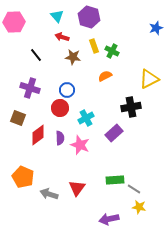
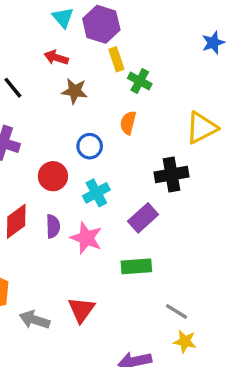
cyan triangle: (57, 16) -> (63, 18), moved
yellow rectangle: (94, 46) -> (116, 59), moved
orange semicircle: (105, 76) -> (128, 123), turned -48
blue circle: (67, 90) -> (90, 146), moved
green rectangle: (115, 180) -> (136, 266), moved

